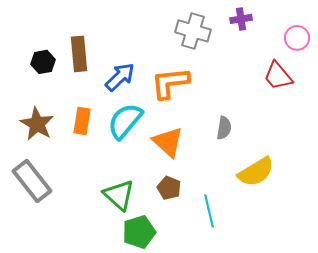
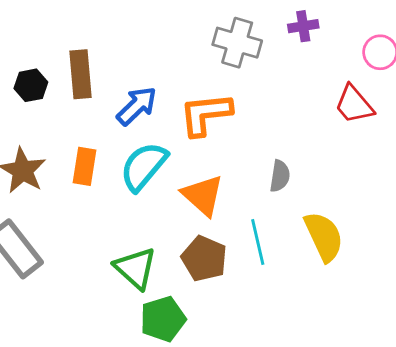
yellow semicircle: (256, 172) -> (324, 237), turned -84
brown pentagon: (169, 188) -> (204, 259), size x1.4
cyan line: (209, 211) -> (258, 242), moved

